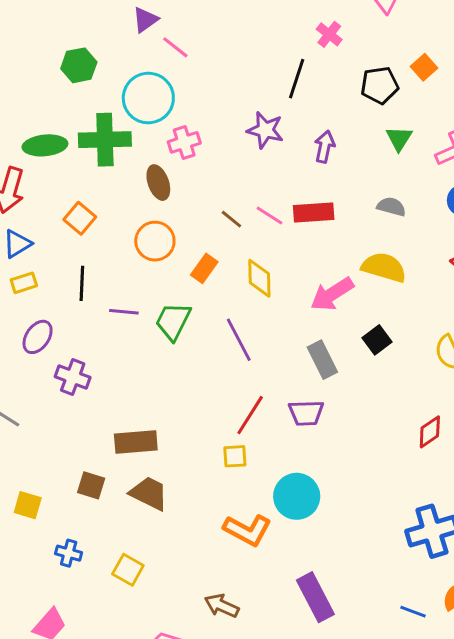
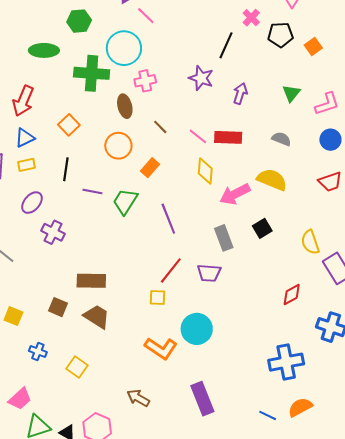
black pentagon: (380, 85) -> (280, 35), moved
green ellipse: (45, 145) -> (44, 50), moved
brown line: (231, 219) -> (160, 127), moved
yellow diamond: (259, 278) -> (205, 171), moved

